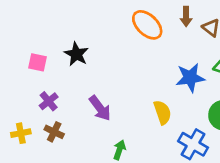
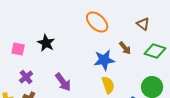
brown arrow: (186, 17) -> (125, 48), moved, turned -40
blue star: (190, 78) -> (104, 60), moved

